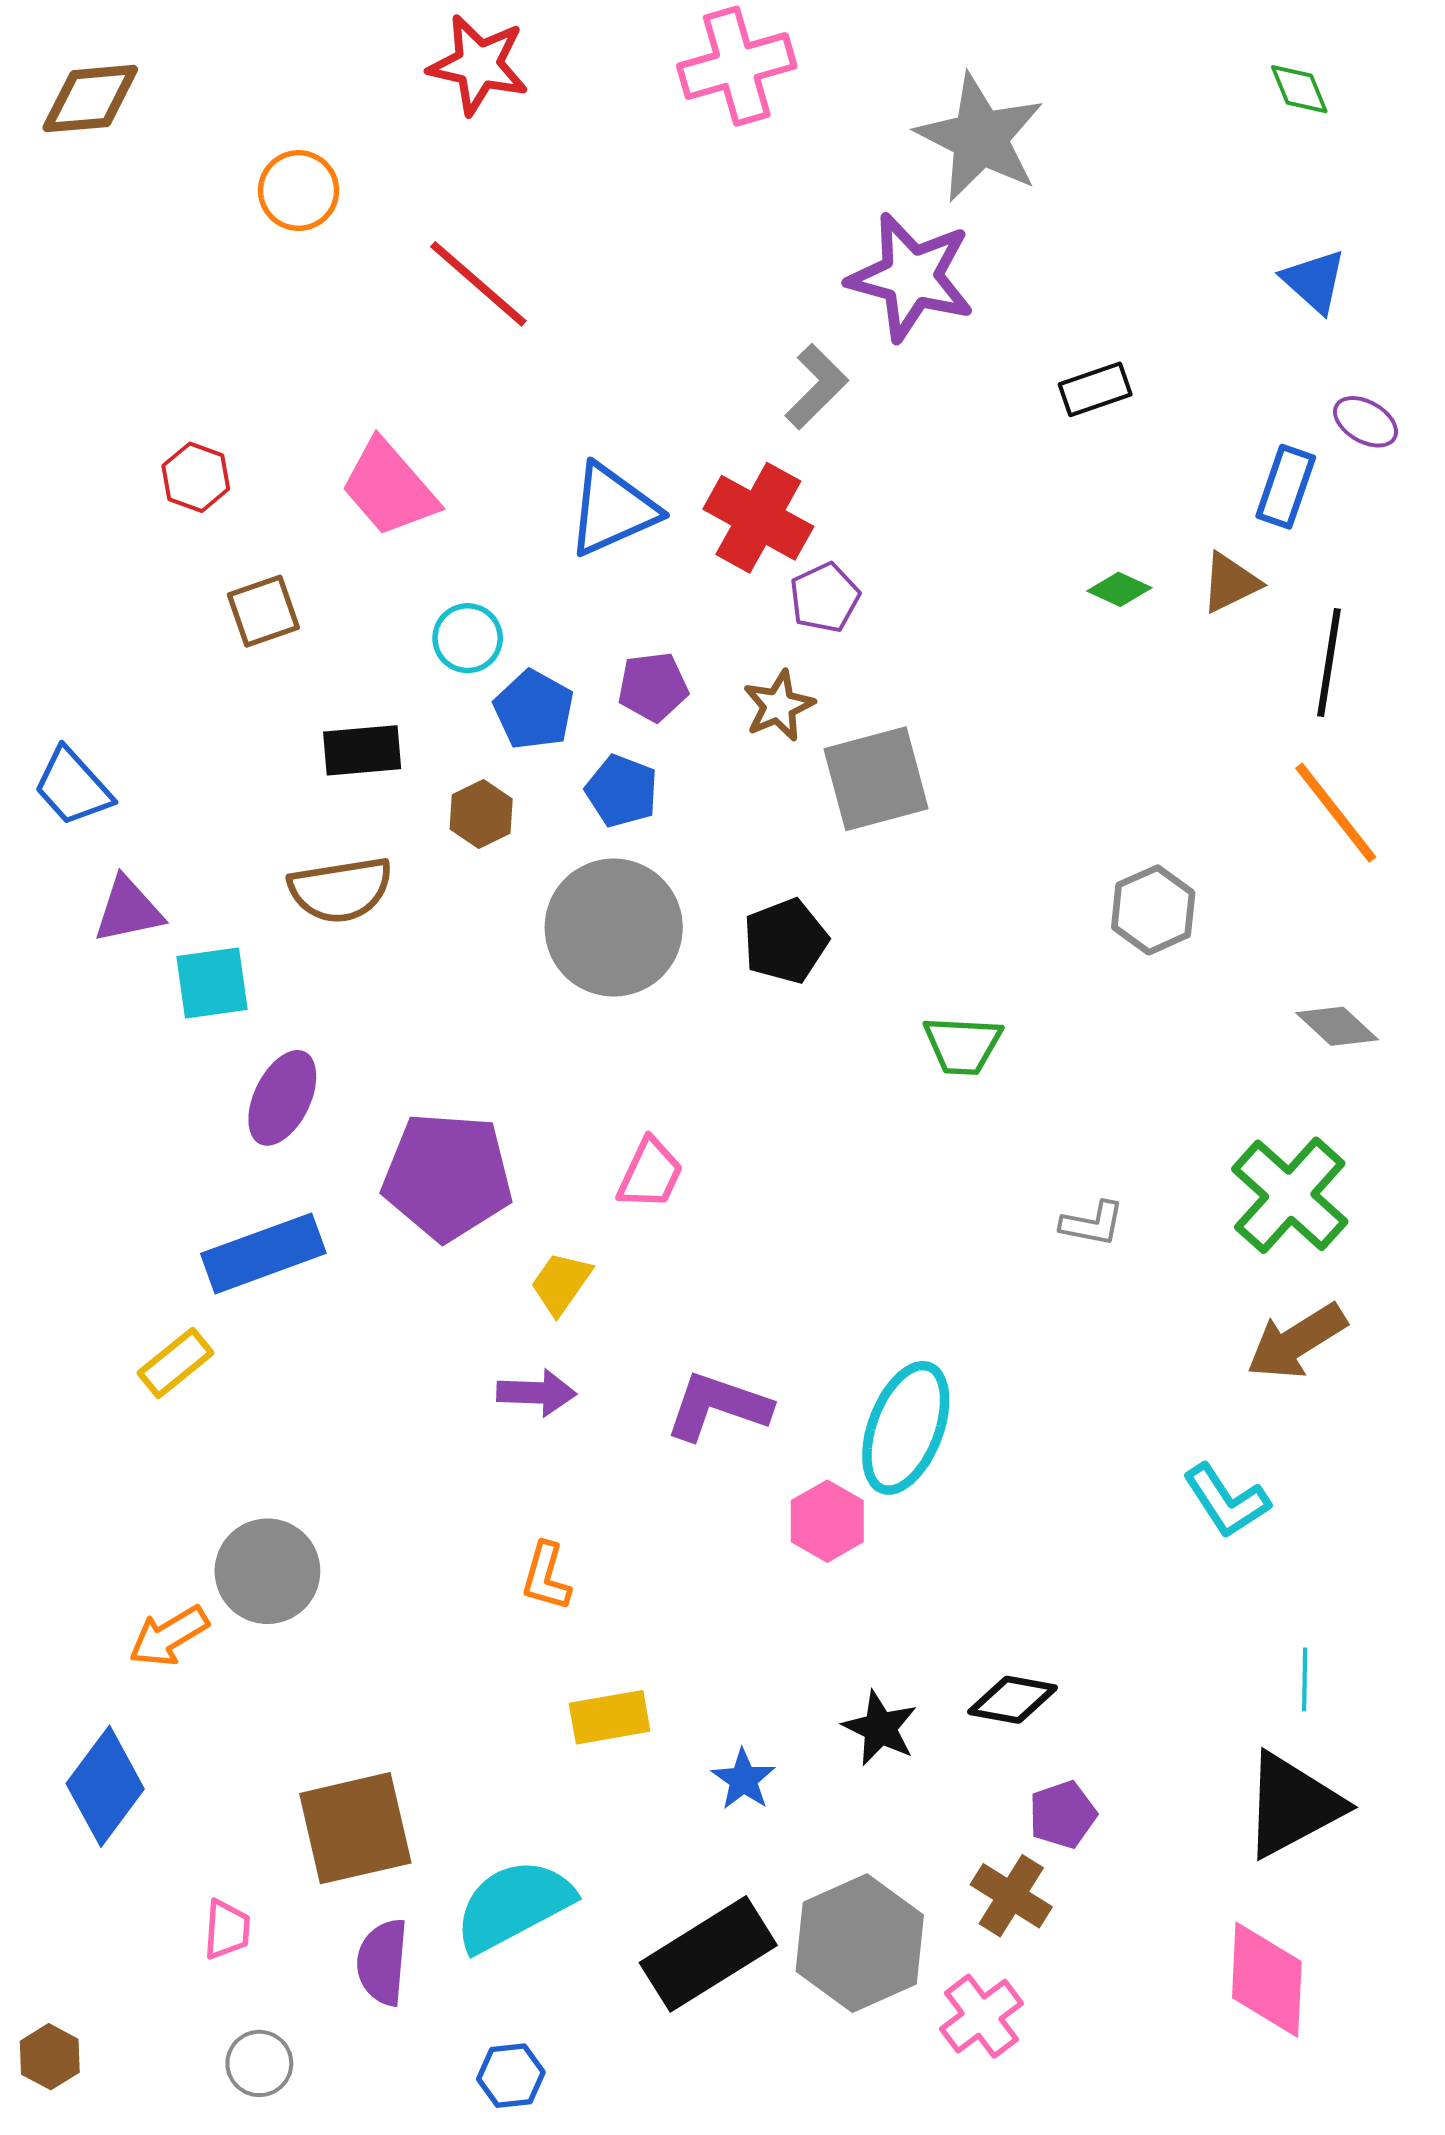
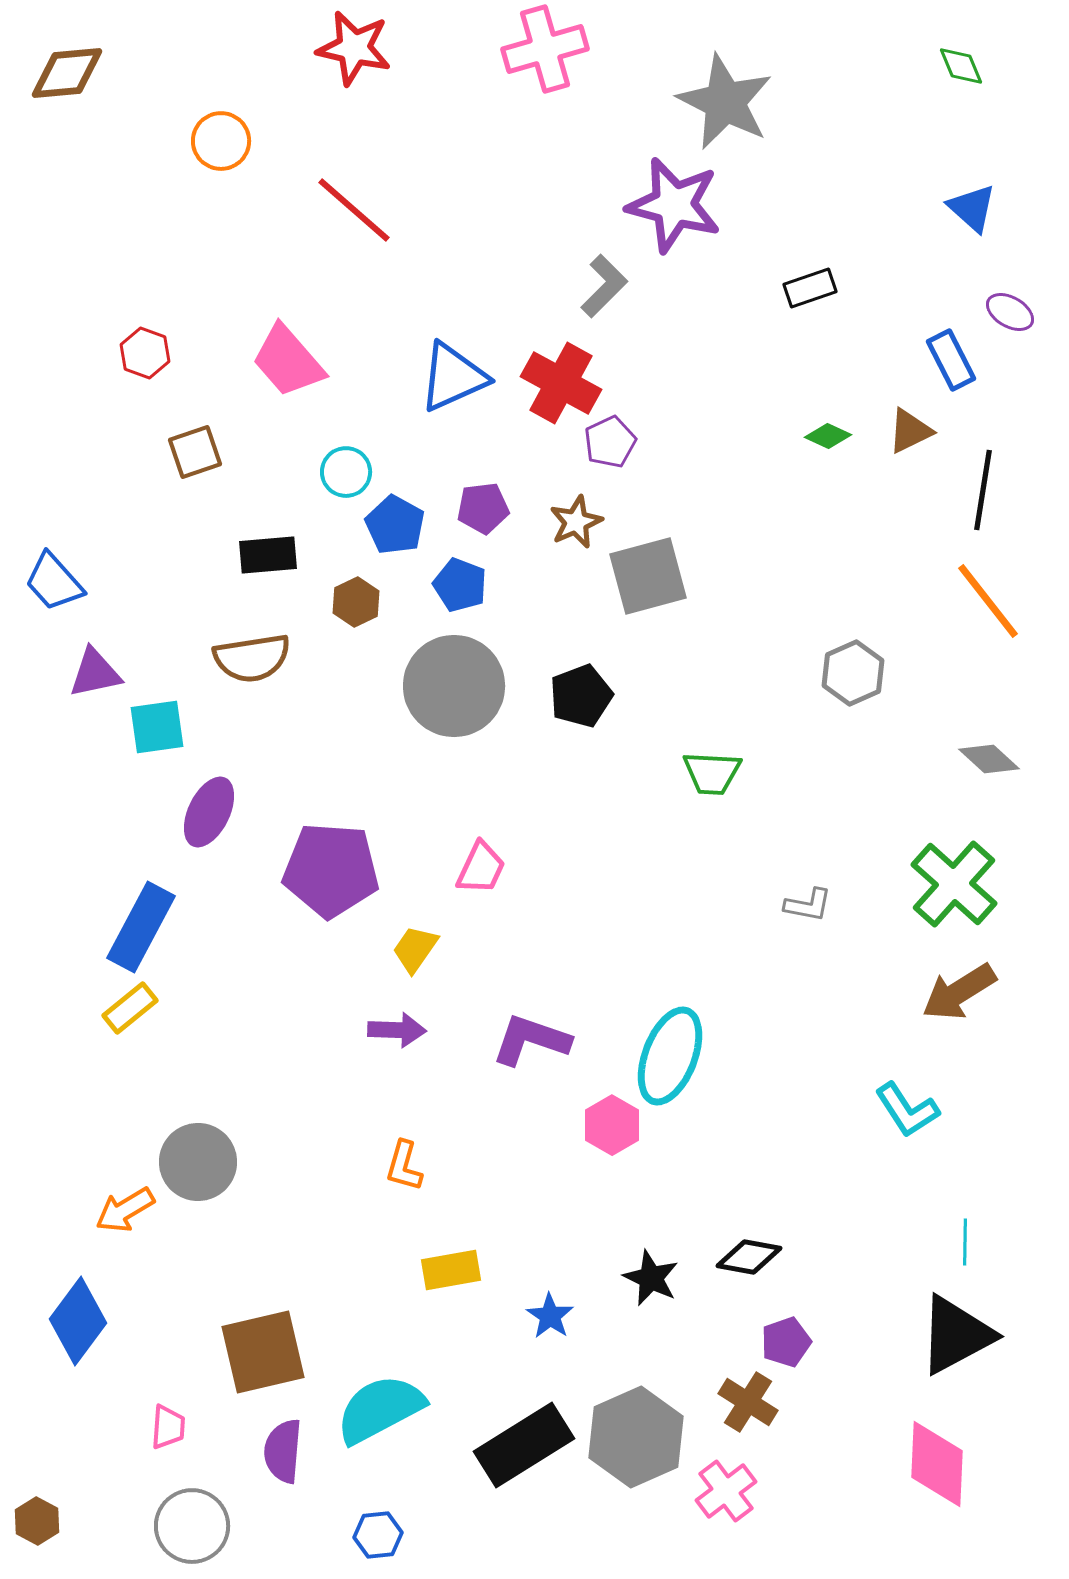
blue rectangle: (1286, 487) -> (951, 360), turned -46
blue rectangle: (263, 1253) -> (141, 927), moved, turned -42
gray circle: (259, 2063) -> (192, 1526), size x1.5

